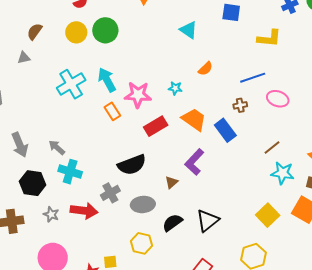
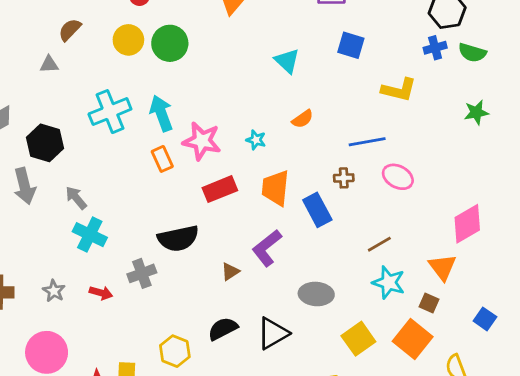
orange trapezoid: (194, 119) -> (275, 188), turned -128
black hexagon: (33, 183) -> (45, 143), moved
gray ellipse: (143, 204) -> (316, 294), moved
red arrow: (84, 211) -> (101, 293), size x0.6

